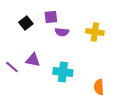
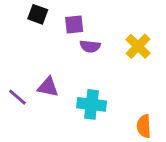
black square: (26, 23) -> (38, 14), moved, turned -32
yellow cross: (95, 32) -> (138, 46), turned 36

